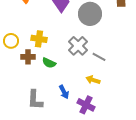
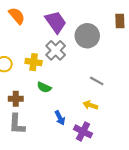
gray cross: (78, 46) -> (56, 50), moved
brown cross: (28, 57) -> (16, 99), moved
gray L-shape: (35, 100) -> (17, 124), moved

